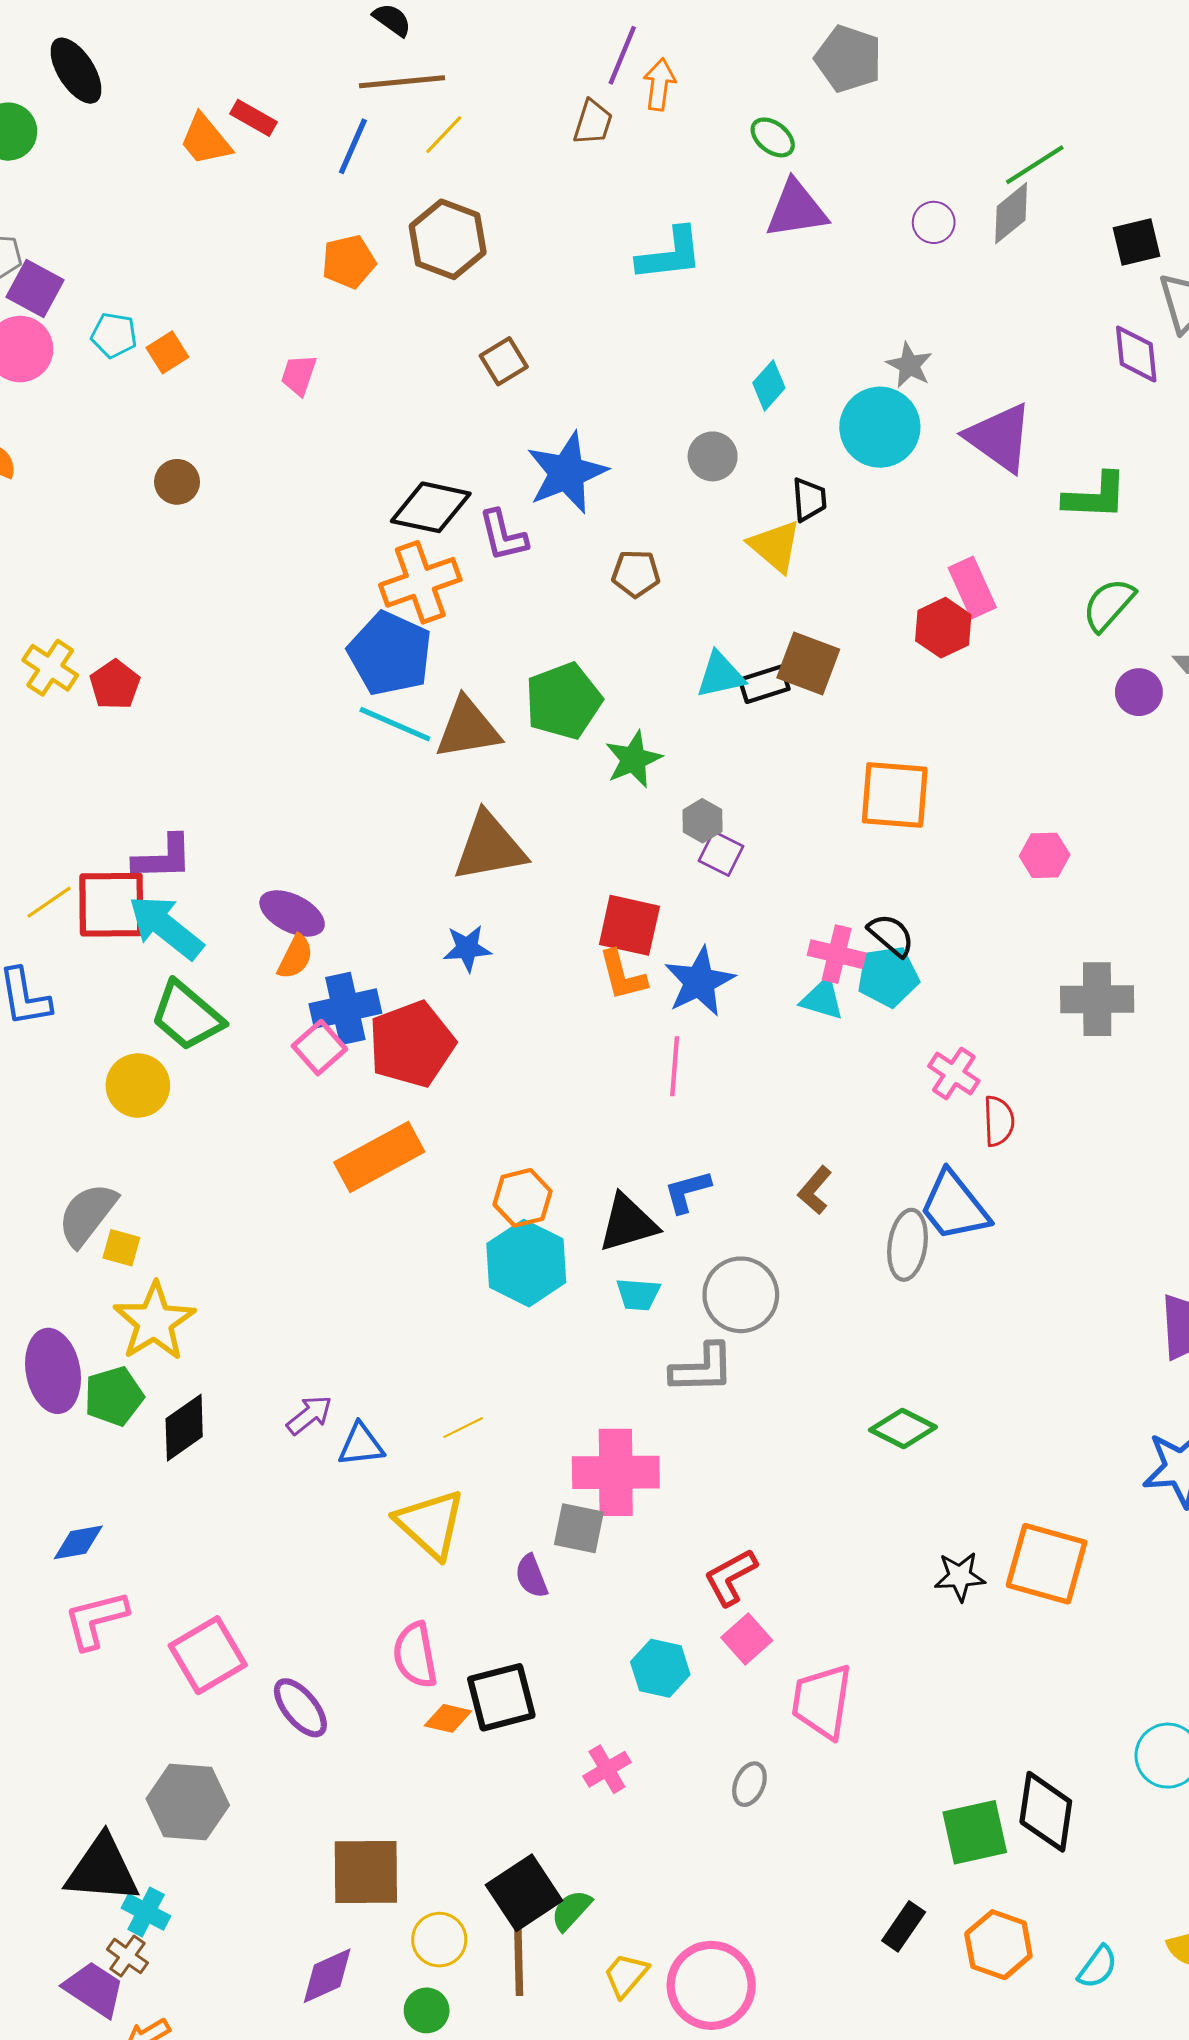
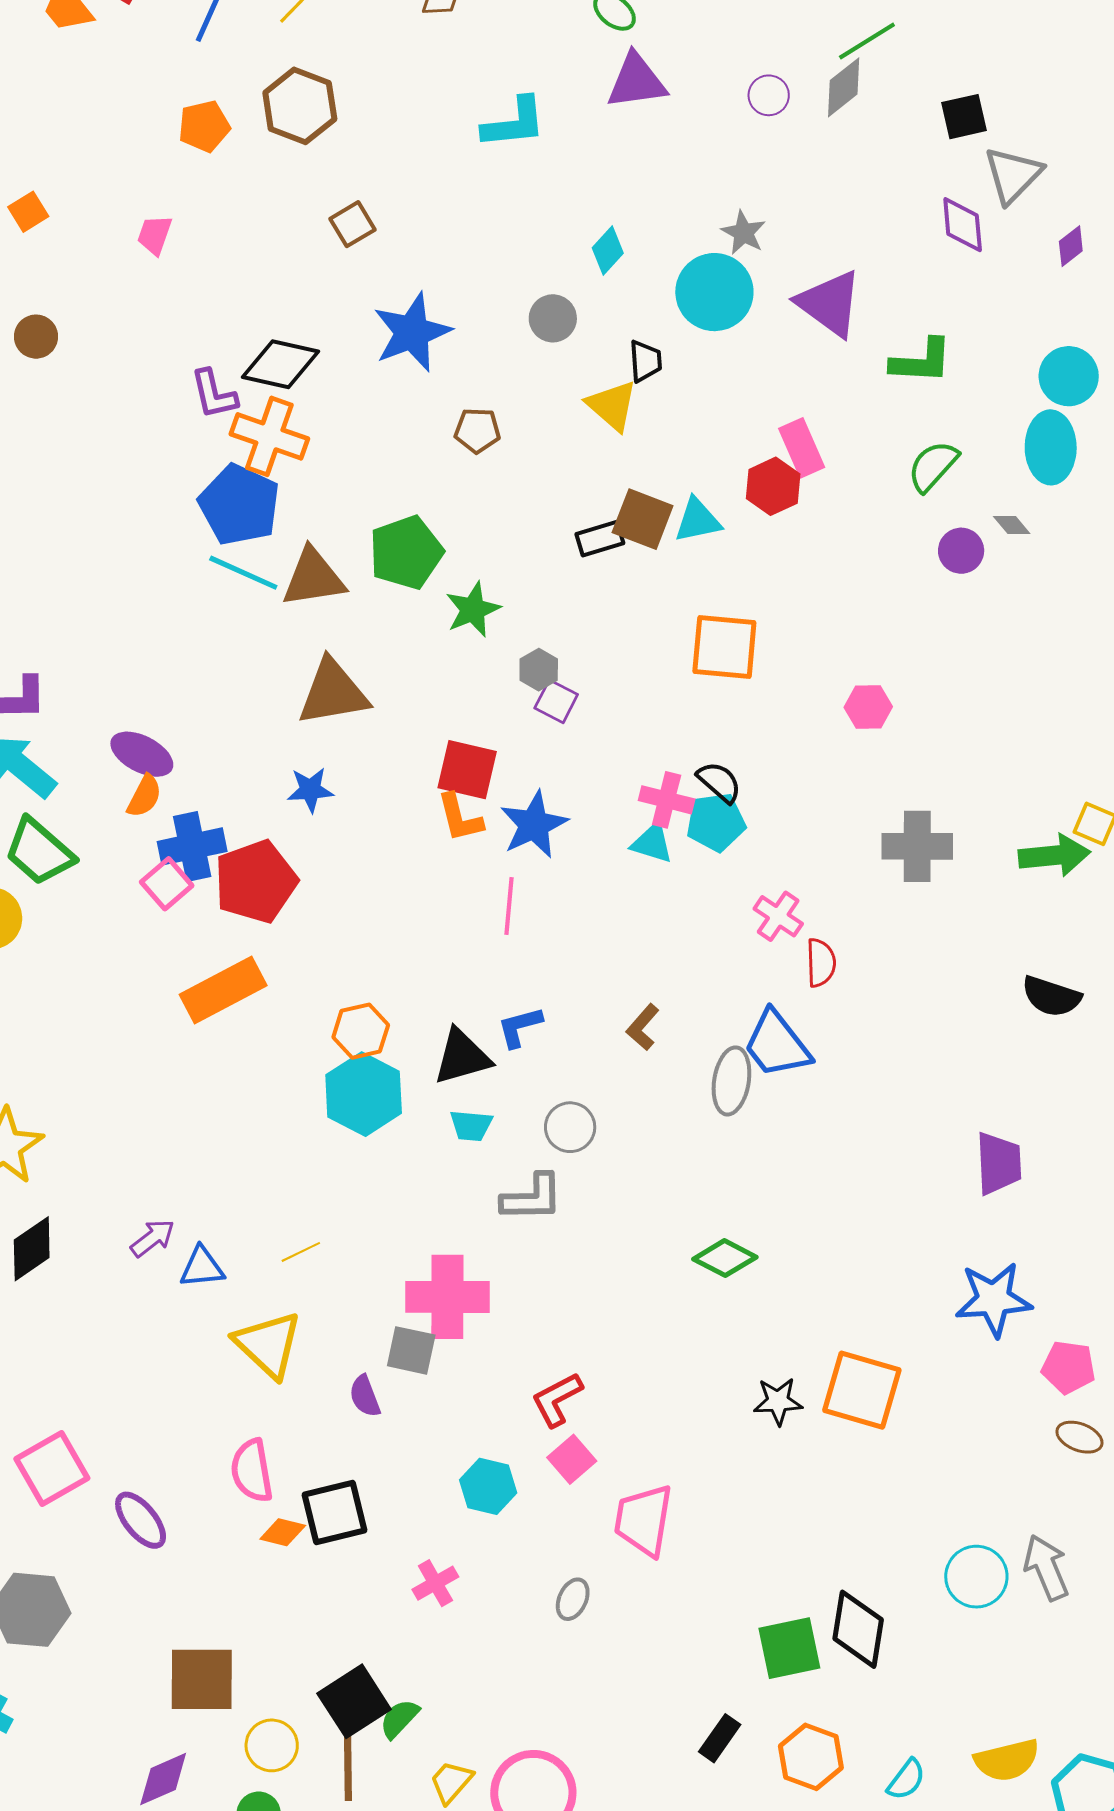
purple L-shape: (503, 536) -> (214, 394), moved
orange cross: (420, 582) -> (269, 436), turned 38
cyan triangle: (720, 675) -> (698, 520), moved
gray circle: (741, 1295) -> (570, 1127), size x0.7

